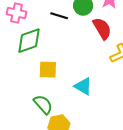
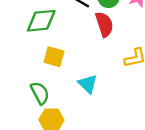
red semicircle: (102, 28) -> (104, 24), moved

